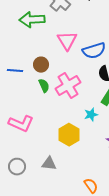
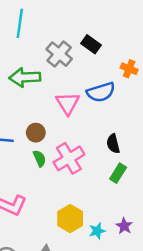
blue semicircle: (94, 51) -> (101, 92), moved
cyan star: (91, 115) -> (97, 231), moved

